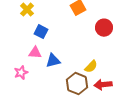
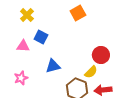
red circle: (104, 28) -> (101, 55), moved
pink triangle: (35, 53) -> (23, 46), moved

